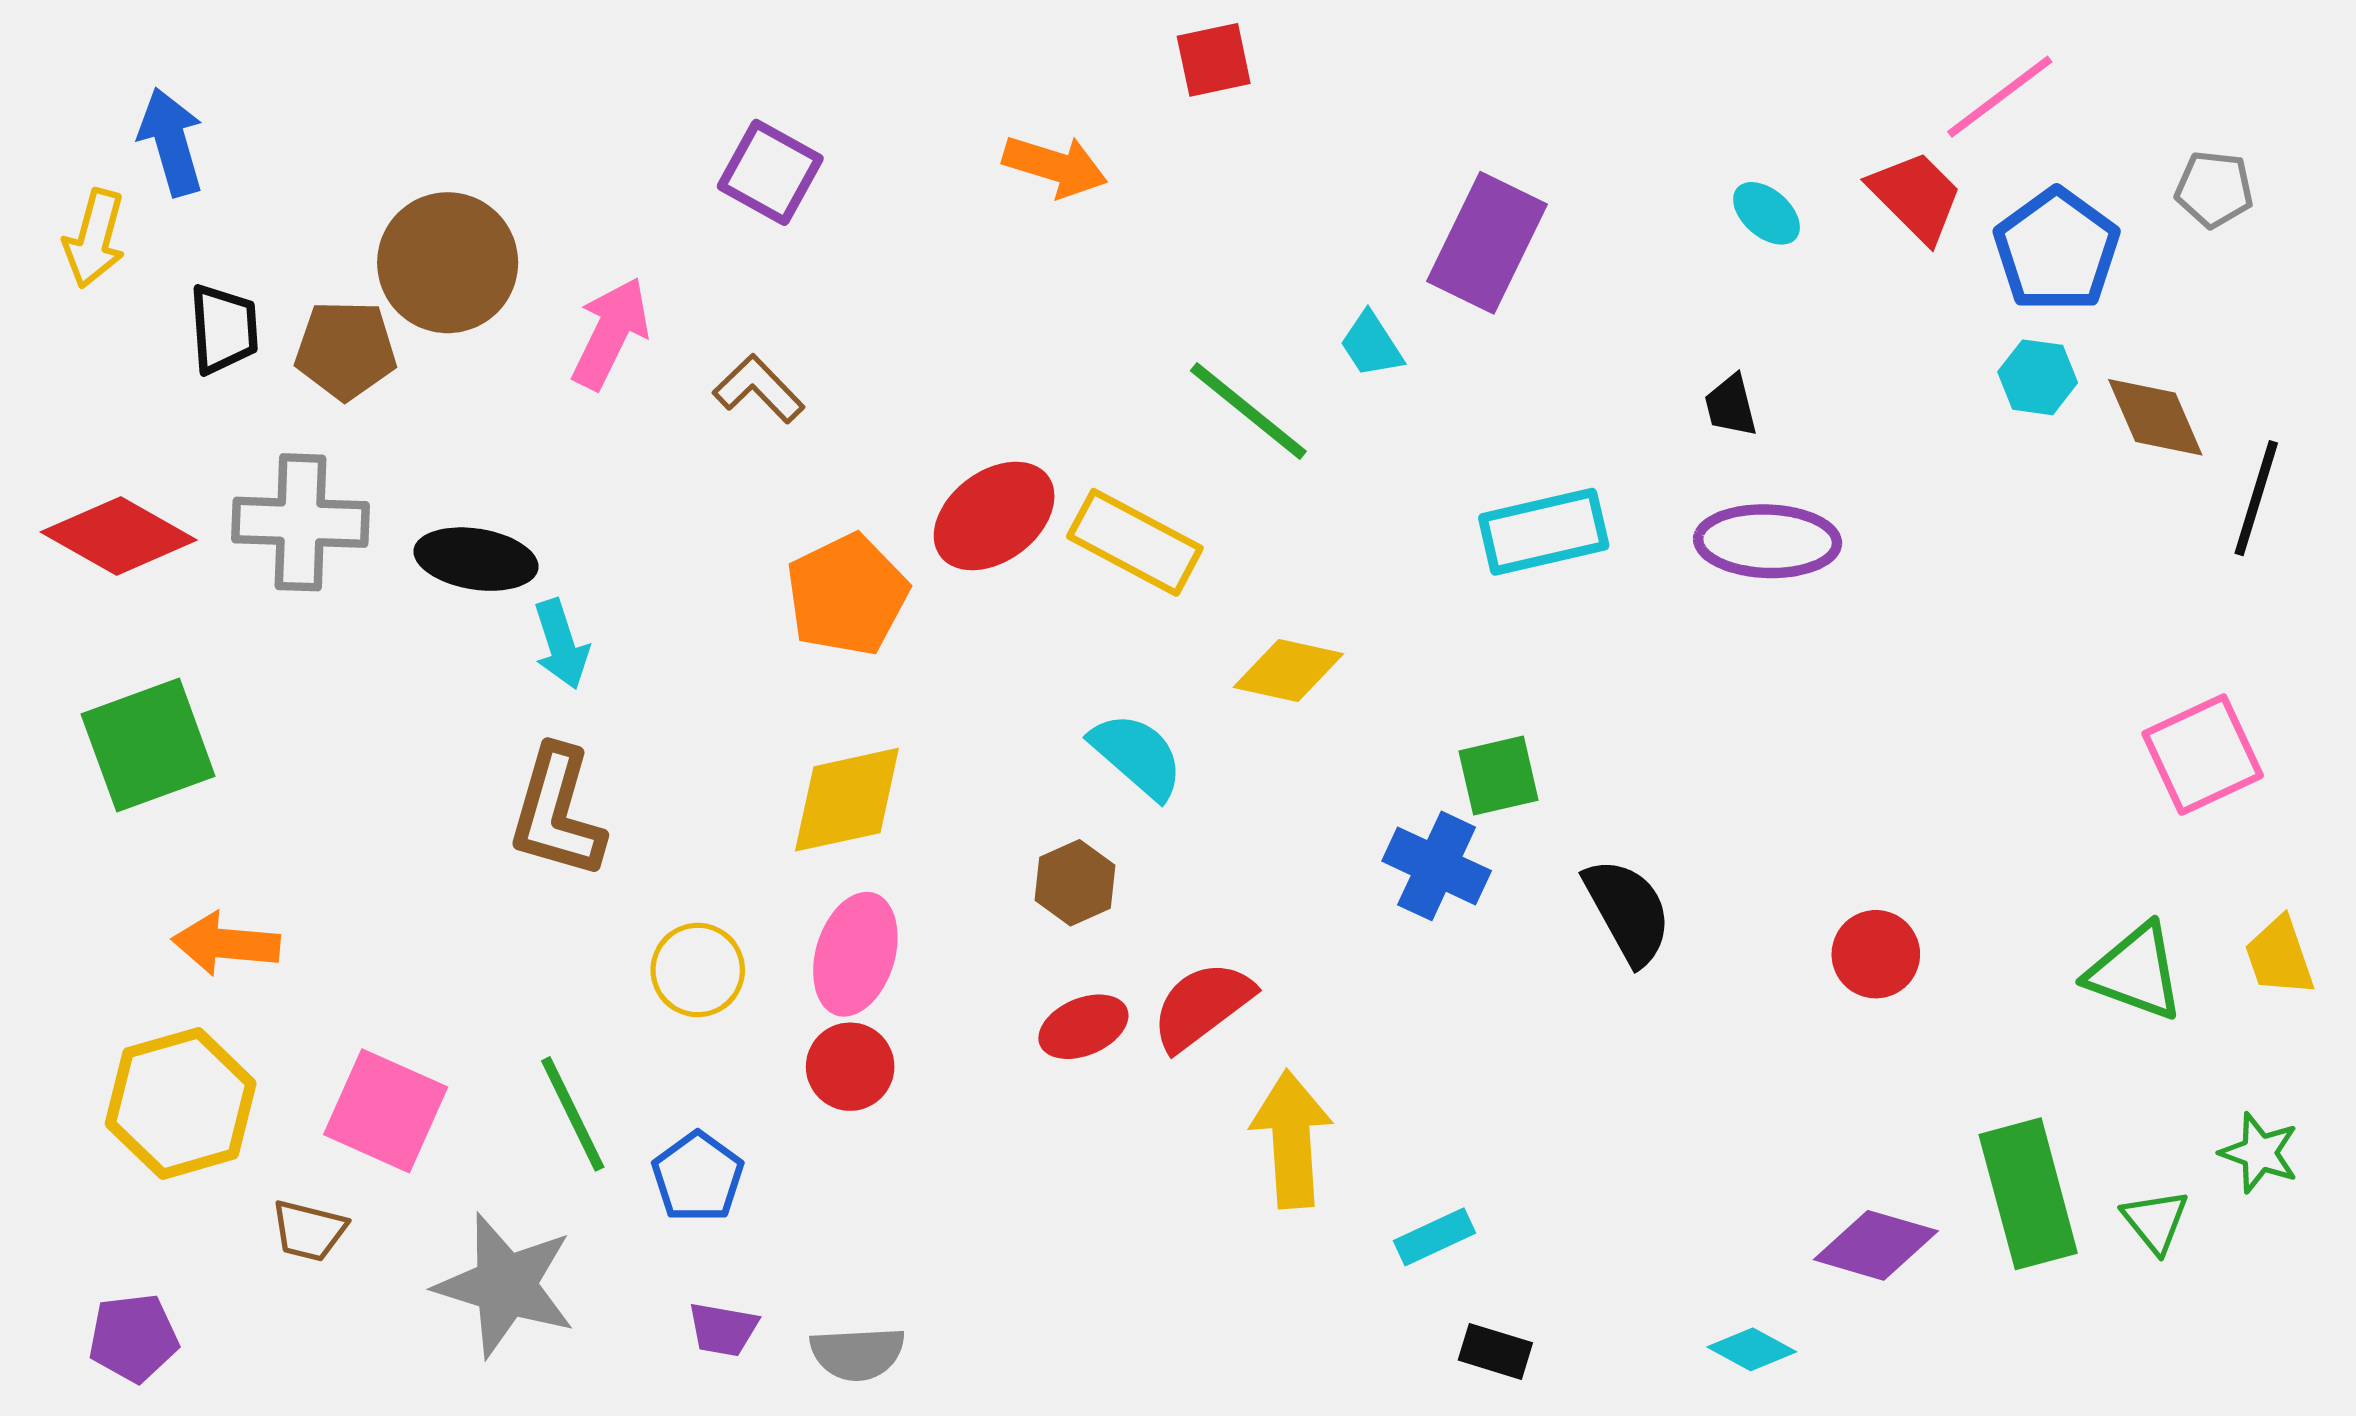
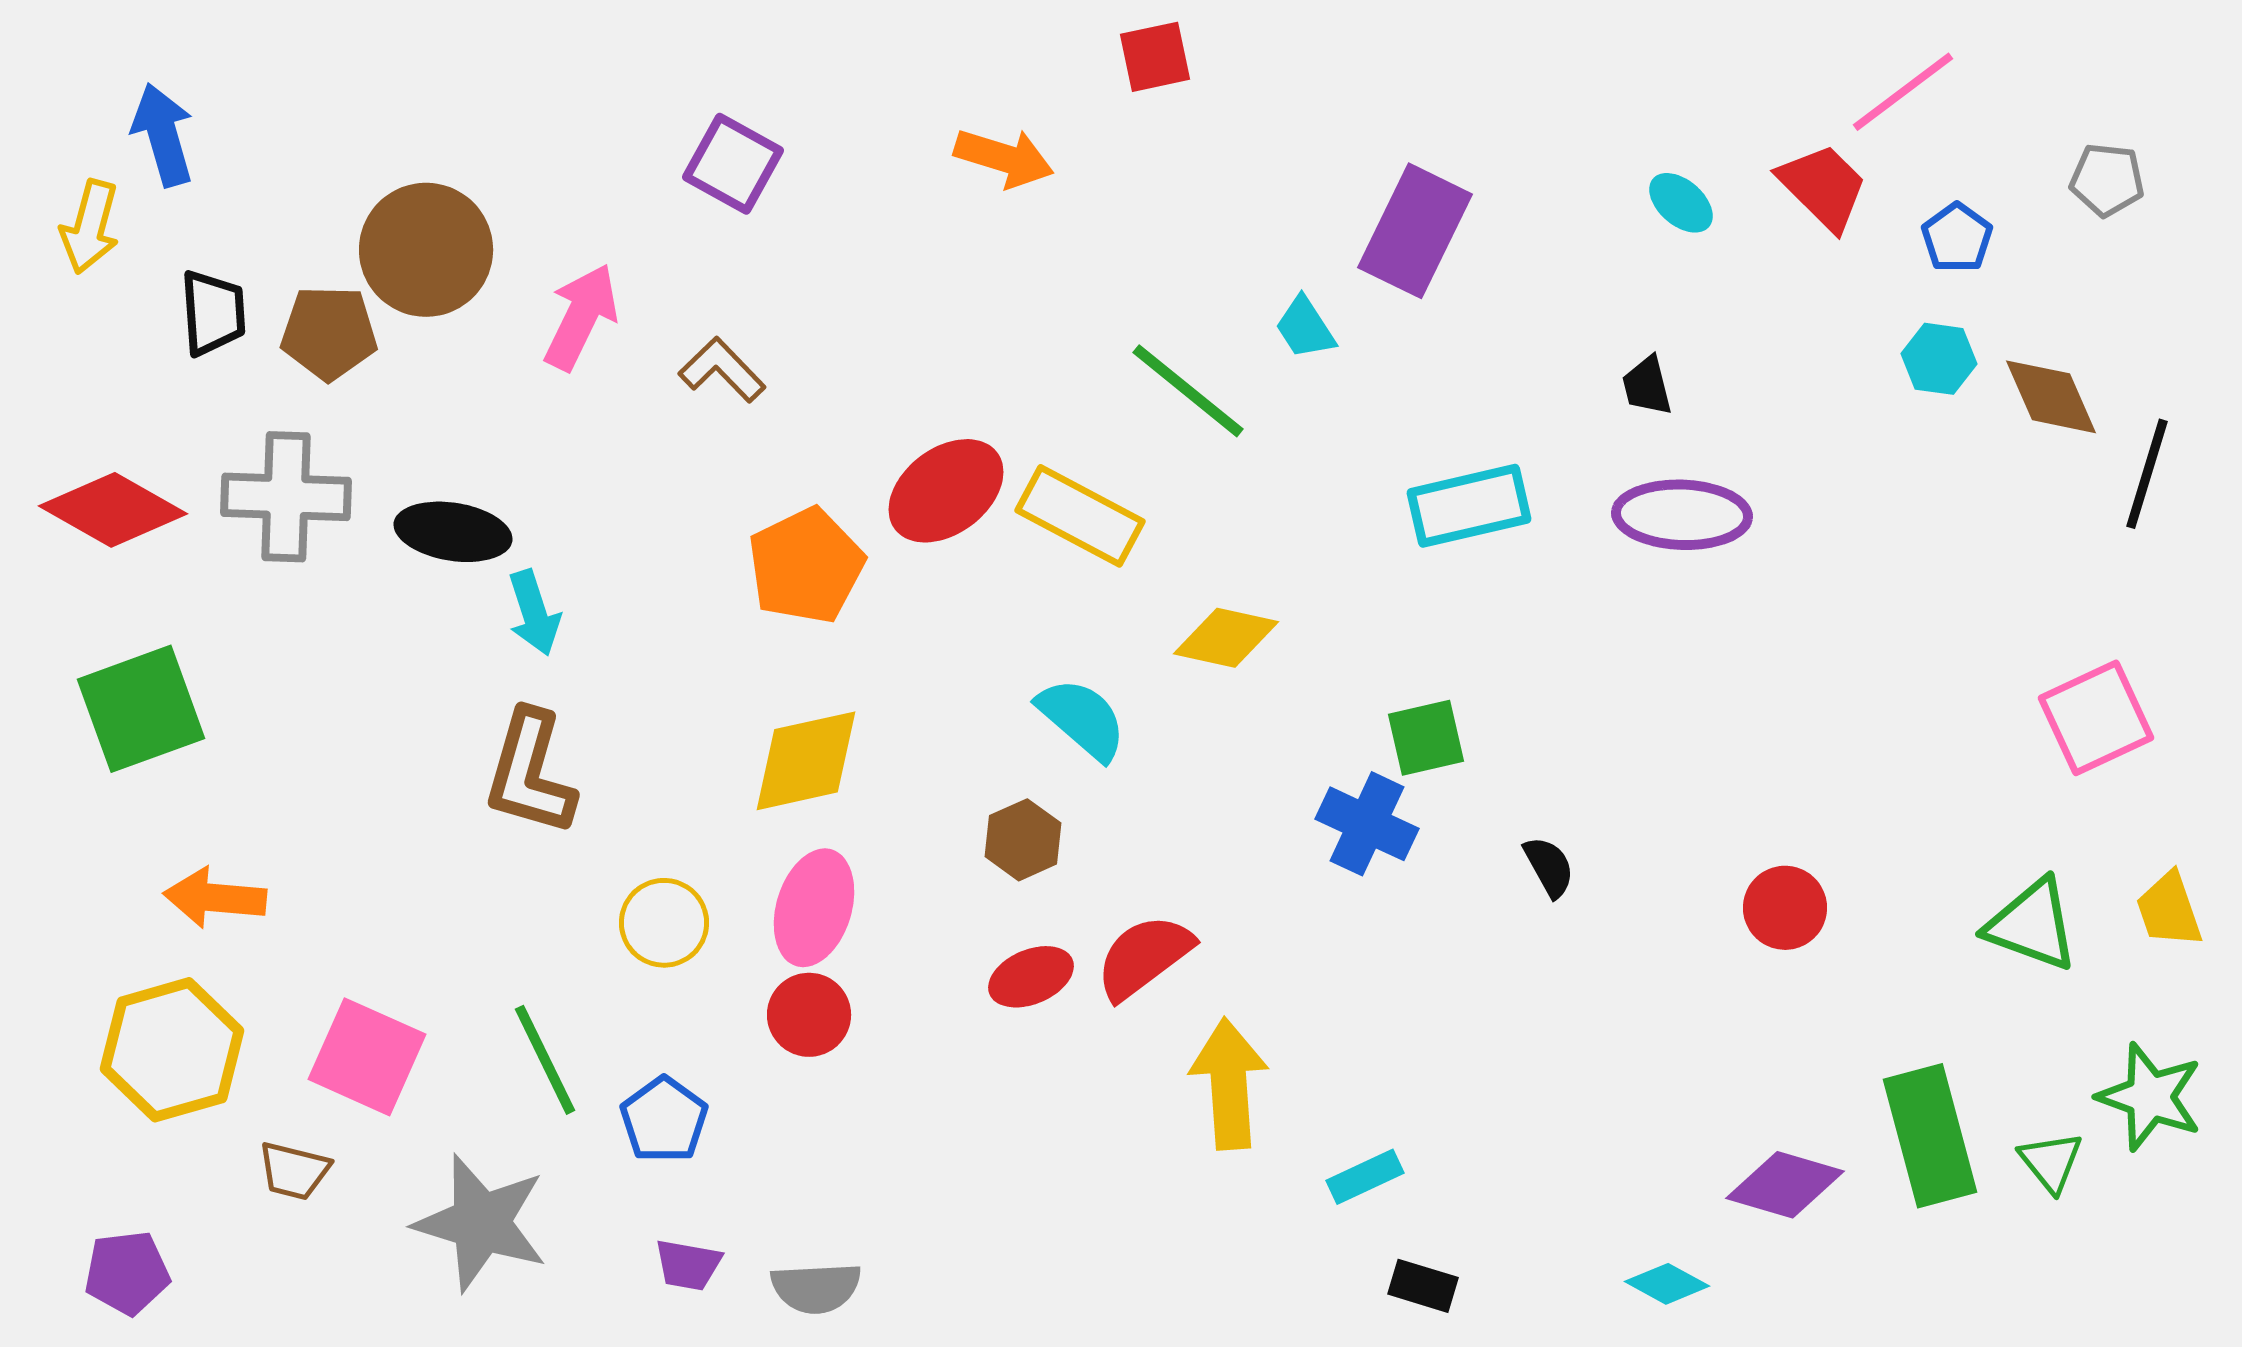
blue pentagon: (2057, 250) -> (1957, 238), size x0.6
black semicircle: (1628, 911) -> (1549, 867), size x0.6
green star: (2259, 1153) -> (2150, 1097), size x1.4

